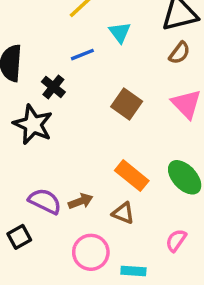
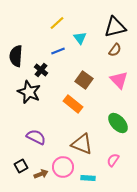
orange rectangle: (132, 176) -> (73, 104), moved
brown arrow: (81, 201) -> (41, 174), moved
brown triangle: (123, 213) -> (82, 144), size x1.6
black square: (19, 237) -> (21, 166), moved

